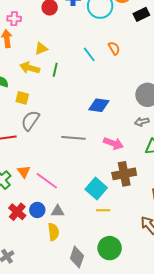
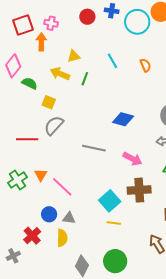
cyan line: (89, 54) -> (113, 61), moved
red cross: (17, 212) -> (32, 236), moved

